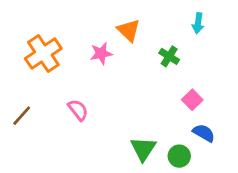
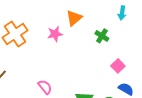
orange triangle: (129, 30) -> (74, 18), turned 36
pink semicircle: (78, 110) -> (45, 87), moved

